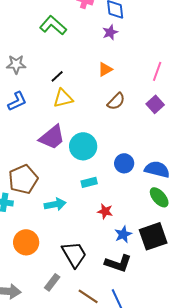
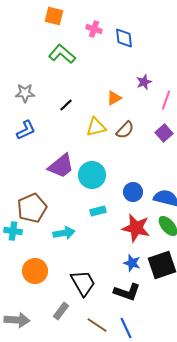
purple star: (110, 32) -> (144, 82), moved
yellow triangle: (63, 98) -> (96, 127), moved
red star: (105, 211) -> (136, 228), moved, size x1.8
blue star: (123, 234) -> (132, 263), turned -30

